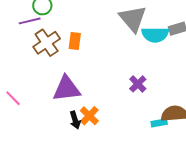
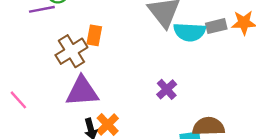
brown cross: (47, 43) -> (71, 51), moved

